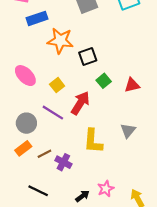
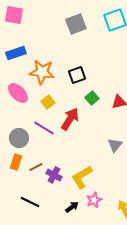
blue rectangle: (37, 18) -> (16, 53), moved
orange star: (60, 41) -> (42, 72), moved
yellow L-shape: (93, 141) -> (82, 177), moved, turned 55
orange rectangle: (23, 148) -> (16, 162), turned -35

